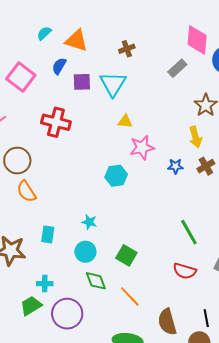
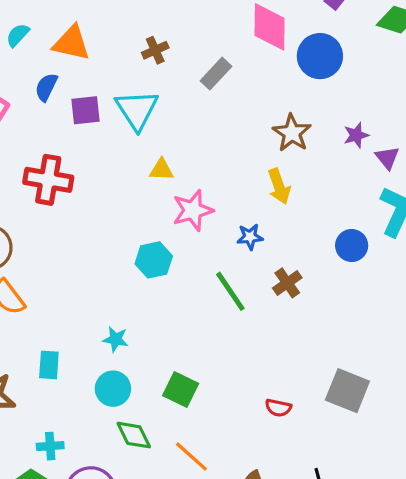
gray rectangle: (177, 68) -> (216, 74), moved
brown cross: (206, 166) -> (287, 283), moved
green line: (189, 232) -> (230, 291), moved
red semicircle: (185, 271) -> (278, 408), size x0.7

